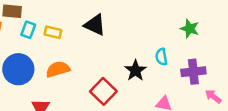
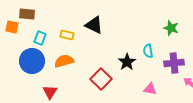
cyan rectangle: (28, 30) -> (40, 38), moved
yellow rectangle: (53, 32) -> (67, 35), moved

